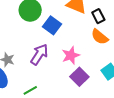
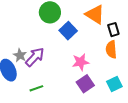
orange semicircle: (100, 37) -> (111, 49), turned 36
purple arrow: (39, 54) -> (35, 57), moved

